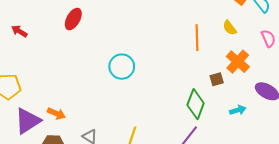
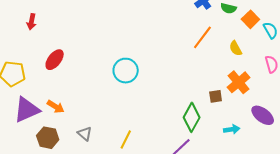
red ellipse: (73, 19) -> (55, 60), moved
red arrow: (19, 31) -> (31, 22), turned -119
orange line: (197, 38) -> (202, 37), moved, turned 30

